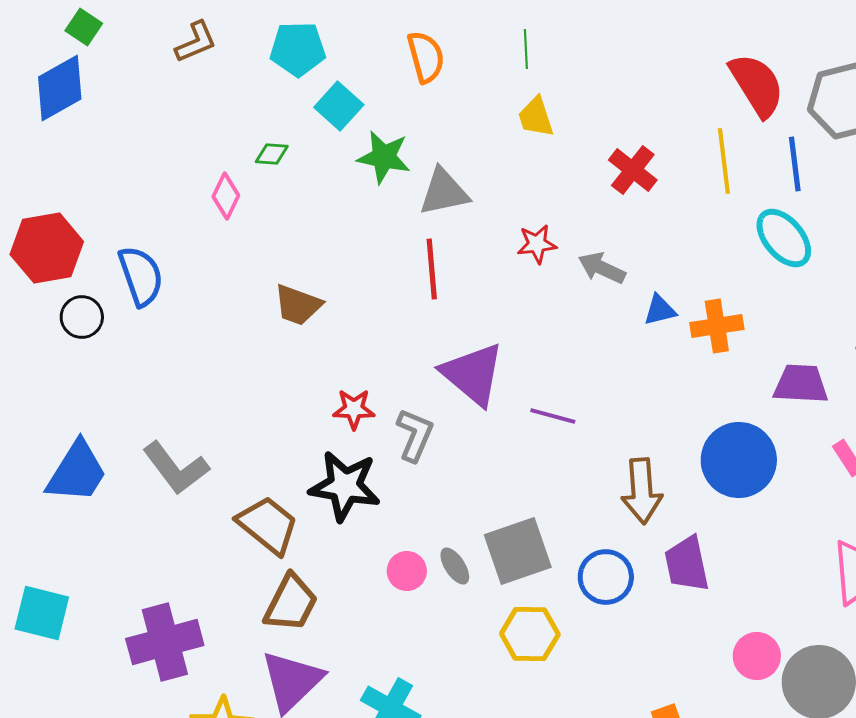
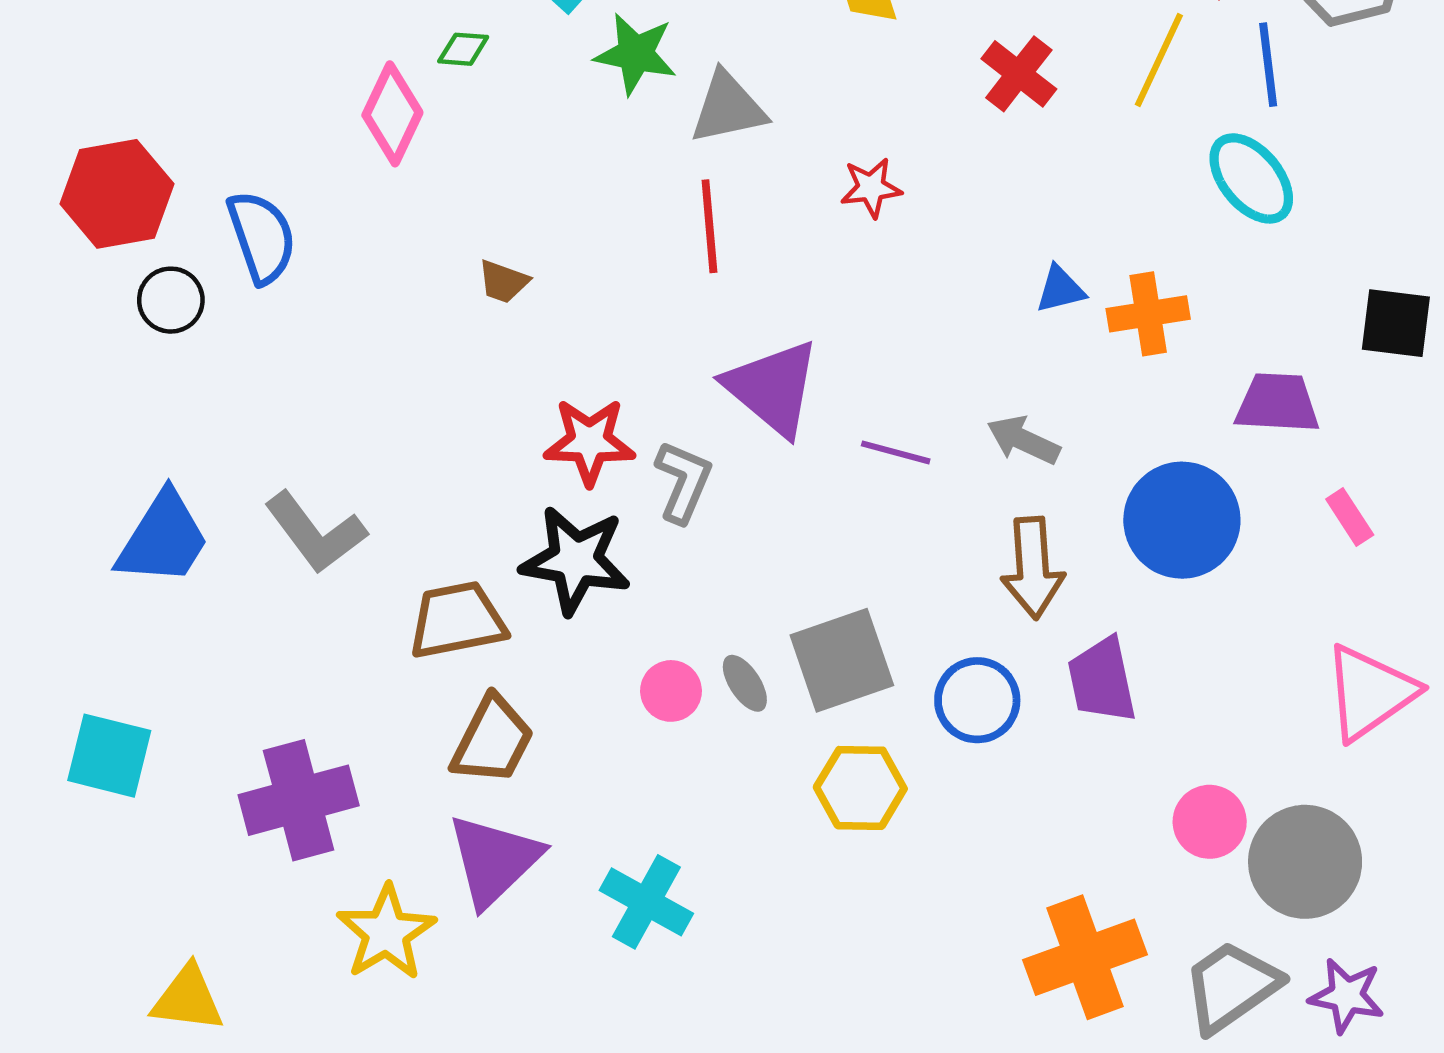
yellow line: (724, 161) -> (1159, 60), turned 32
pink diamond: (226, 196) -> (392, 114), size x1.4
gray arrow: (602, 268) -> (1023, 440), moved
brown trapezoid: (298, 305) -> (503, 282), size x0.7
red star: (354, 409) -> (589, 442), size x1.4
brown trapezoid: (268, 525) -> (457, 620), turned -50

